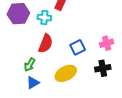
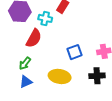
red semicircle: (46, 44) -> (34, 38), moved
yellow ellipse: (66, 73) -> (60, 76), turned 30

